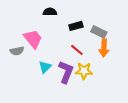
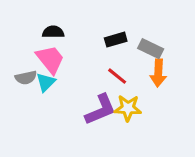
black semicircle: (50, 12) -> (53, 32), moved
cyan triangle: (45, 67) -> (46, 82), moved
purple L-shape: (66, 72) -> (100, 110), turned 45

